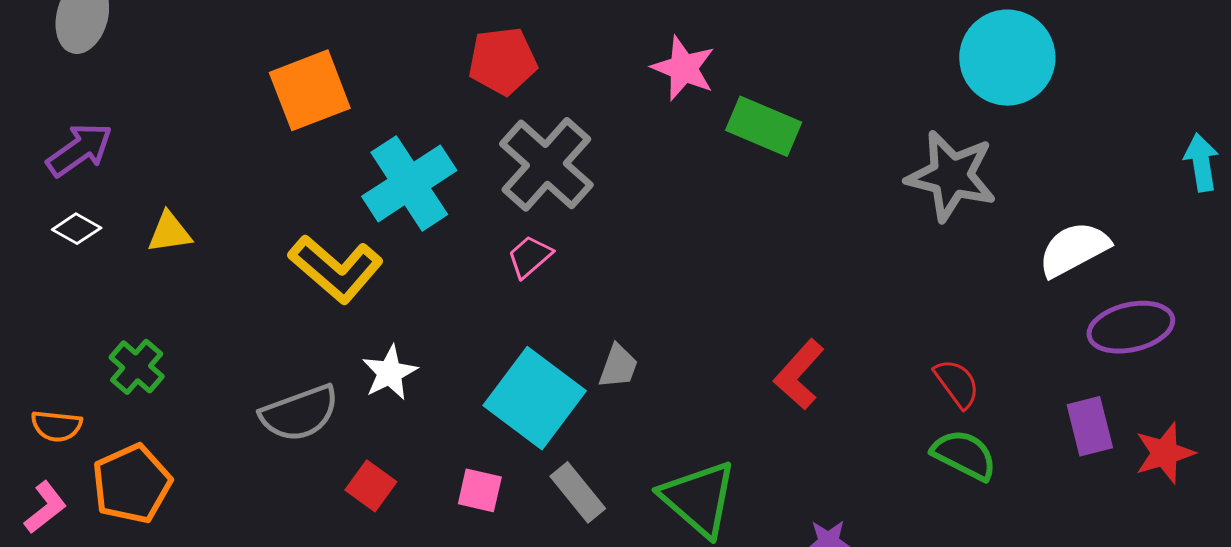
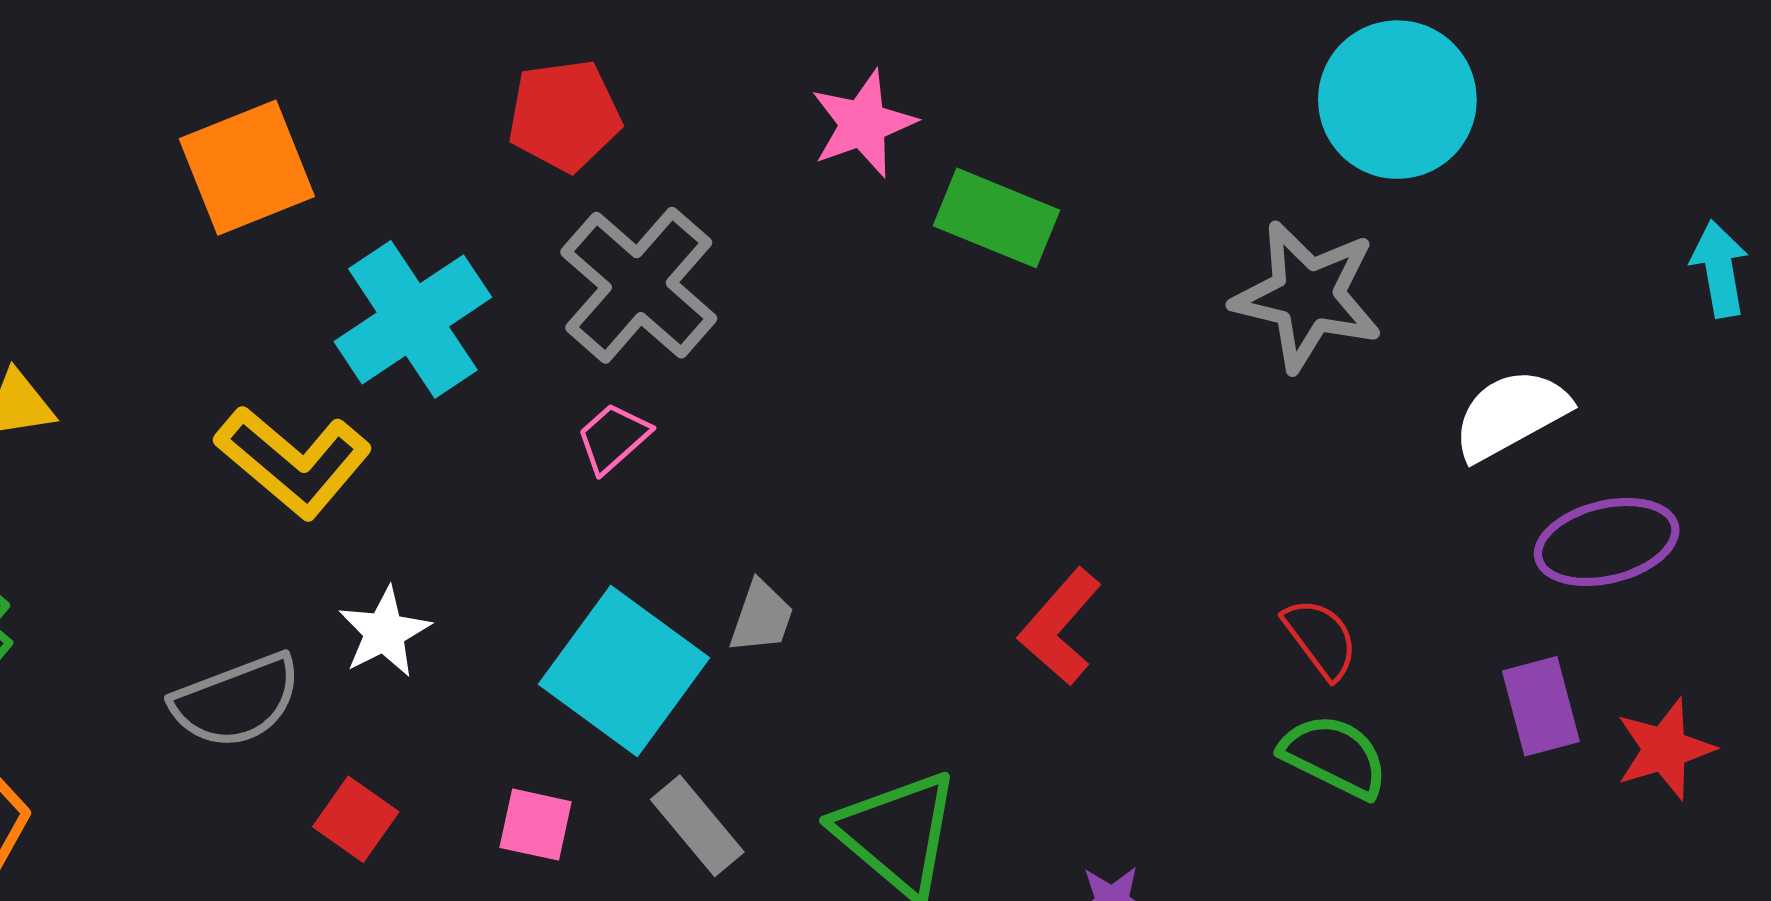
pink star: (683, 68) -> (863, 124), turned 30

